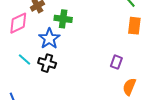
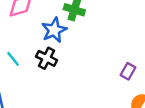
cyan line: (25, 60) -> (13, 59), moved

